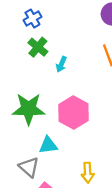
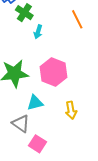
green cross: (38, 47) -> (24, 13), moved
yellow arrow: (88, 173) -> (71, 110), moved

